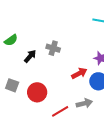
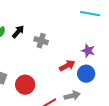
black arrow: (30, 56) -> (18, 32), moved

